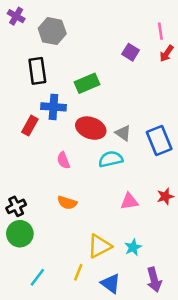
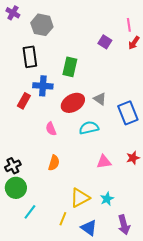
green rectangle: (87, 83) -> (70, 67), turned -54
red ellipse: (91, 128) -> (73, 103), turned -50
gray triangle: (123, 133) -> (100, 99), moved
orange semicircle: (67, 203) -> (54, 163), turned -91
cyan line: (37, 277) -> (30, 212), moved

